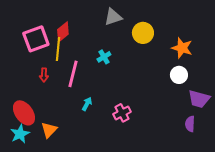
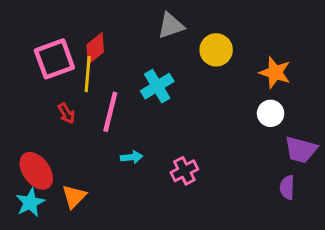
cyan cross: (104, 57) -> (157, 86), size x1.5
red arrow: (44, 75) -> (66, 113), turned -32
cyan arrow: (87, 104) -> (131, 157), turned 56

